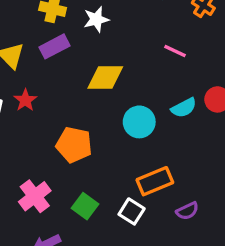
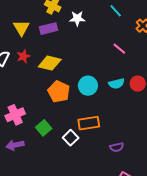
yellow diamond: (105, 78) -> (50, 63), moved
orange pentagon: (74, 145) -> (59, 92), moved
purple semicircle: (187, 211) -> (117, 147), moved

